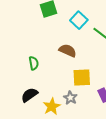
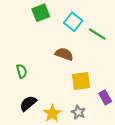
green semicircle: (34, 63) -> (22, 71), moved
gray star: (70, 98) -> (78, 112), moved

